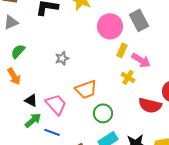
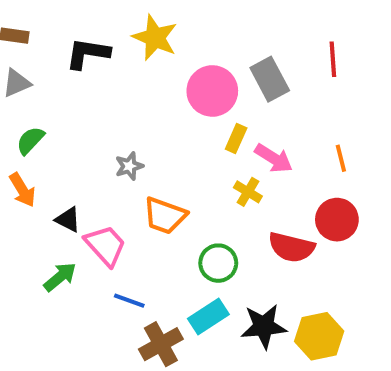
gray star: (62, 58) -> (129, 166), moved
orange trapezoid: (86, 89) -> (165, 216), turned 40
black triangle: (31, 100) -> (68, 220), moved
green circle: (103, 113) -> (218, 263), moved
blue line: (52, 132) -> (129, 301), moved

